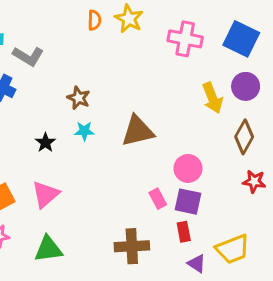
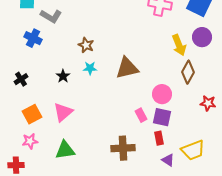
brown diamond: (244, 137) -> (188, 72), moved

